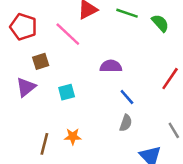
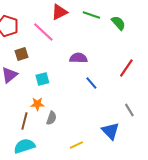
gray semicircle: (126, 123) -> (51, 118), moved
orange star: (73, 136) -> (37, 104), moved

